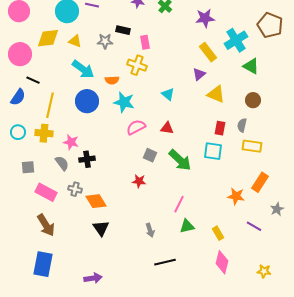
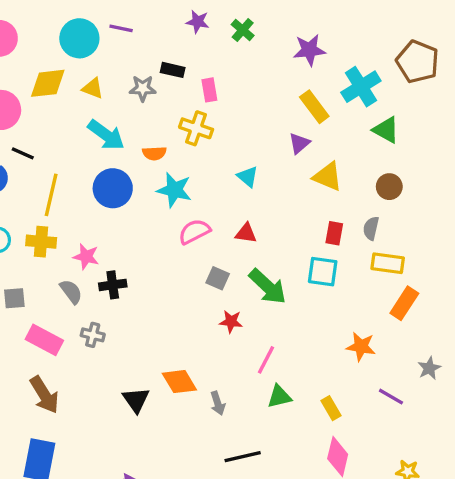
red star: (139, 181) -> (231, 322), moved
orange rectangle: (260, 182) -> (404, 303), moved
orange diamond: (96, 201) -> (179, 382), moved

